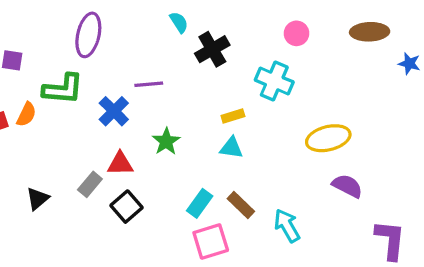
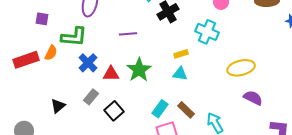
blue cross: (114, 111) -> (88, 63), moved
green star: (166, 141) -> (139, 70), size x1.4
red triangle: (120, 164) -> (111, 74), moved

